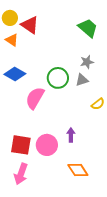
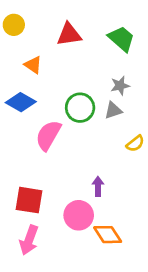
red triangle: (30, 25) -> (69, 35), moved, turned -42
orange triangle: (12, 40) -> (33, 65), moved
pink circle: (47, 145) -> (79, 215), moved

